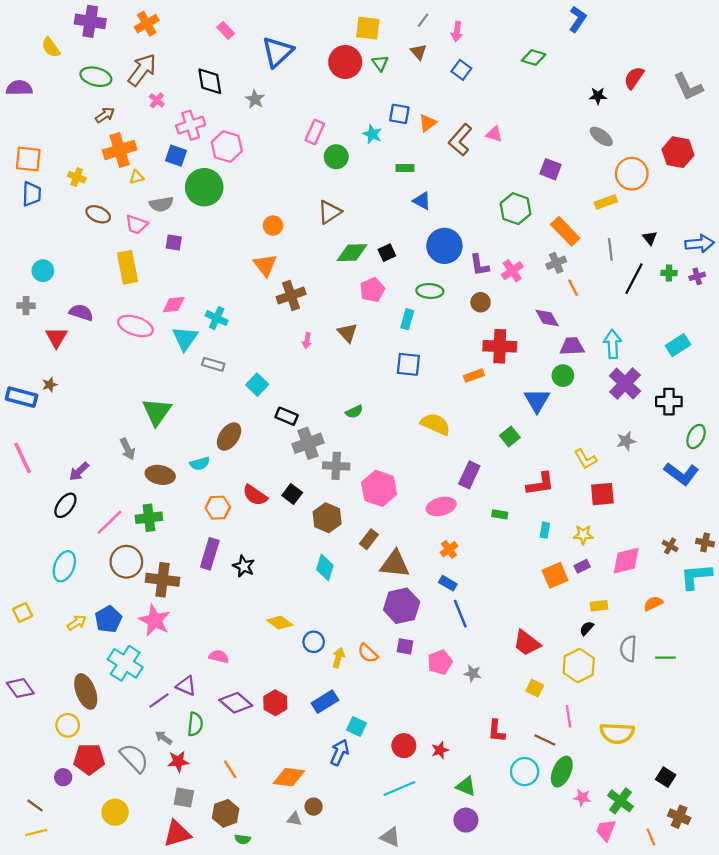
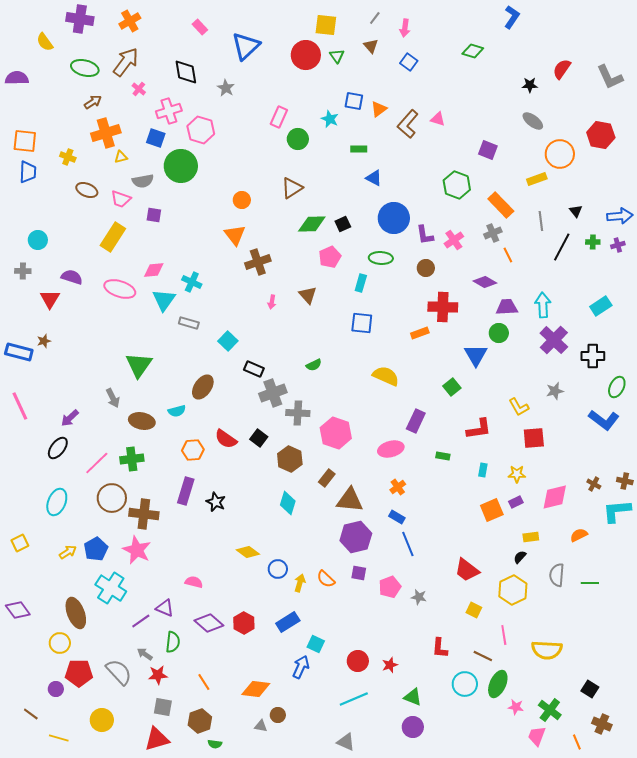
yellow rectangle: (127, 267) -> (113, 237), turned 44
purple diamond: (547, 318) -> (485, 282), turned -30
yellow line: (36, 832) -> (59, 738), moved, turned 30

